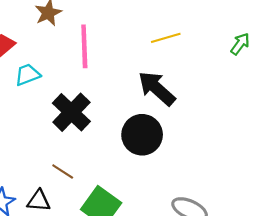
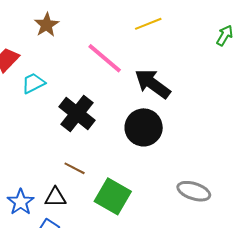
yellow line: (166, 38) -> (148, 24), moved
pink line: (84, 46) -> (105, 58), moved, turned -42

